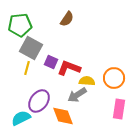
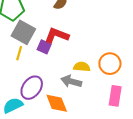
red L-shape: (69, 68) -> (57, 35), moved
gray arrow: (77, 95) -> (71, 81), turned 48

